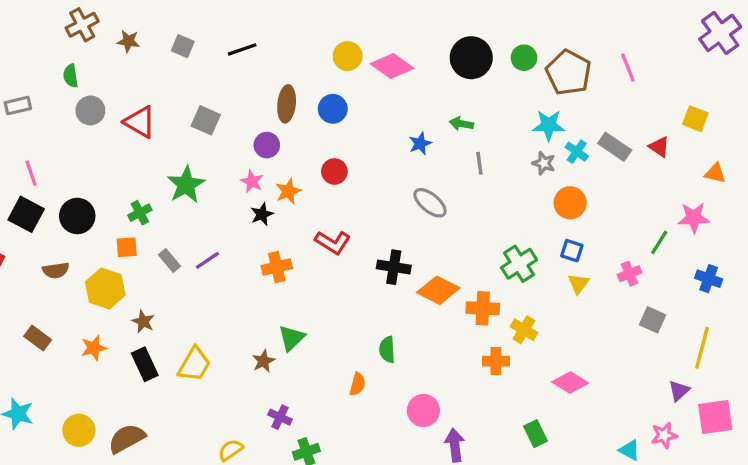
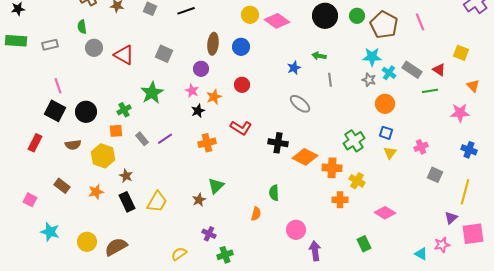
orange triangle: (715, 173) -> (473, 86), turned 32
green line: (659, 242) -> (430, 91), moved, turned 49

